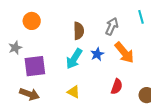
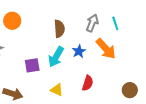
cyan line: (141, 17) -> (115, 23), moved
purple square: (35, 66) -> (32, 65), moved, size x0.7
red semicircle: (117, 87) -> (88, 83), moved

